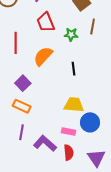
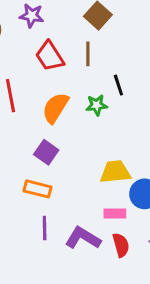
brown line: (93, 26) -> (88, 54), moved
green star: (71, 34) -> (97, 105), moved
black line: (74, 69) -> (118, 85), moved
purple square: (23, 83) -> (46, 152), moved

